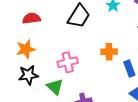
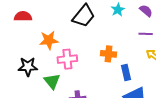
red semicircle: (31, 18) -> (23, 16), moved
orange star: (26, 49) -> (49, 40), moved

